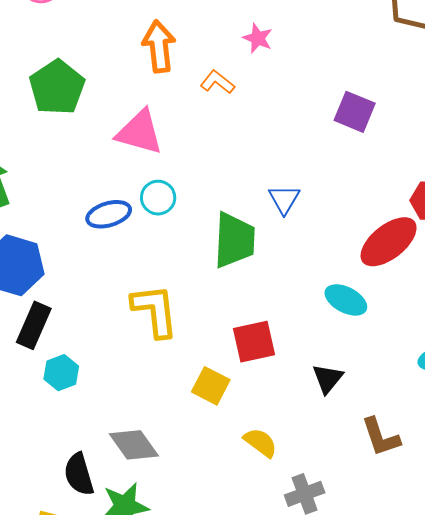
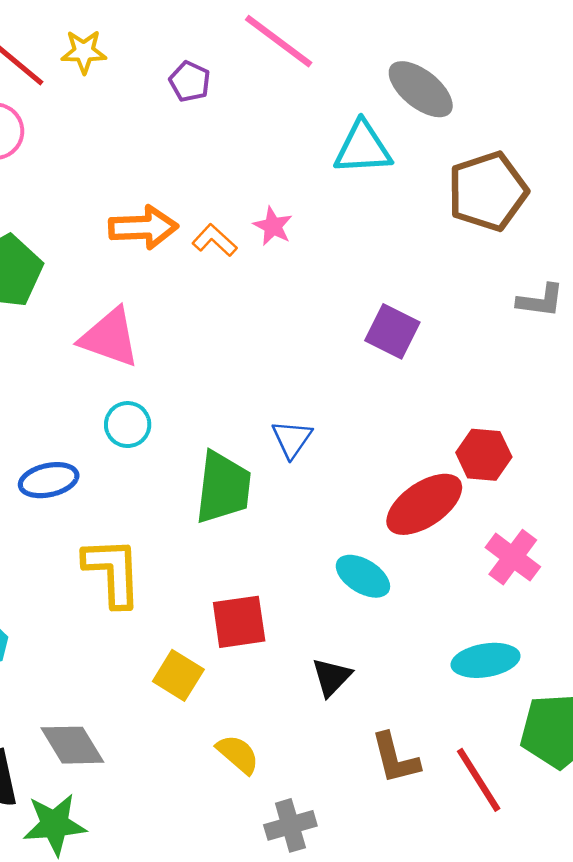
orange arrow: (159, 46) -> (143, 227), turned 90
orange L-shape: (217, 82) -> (215, 240), moved
blue ellipse: (109, 214) -> (49, 480), moved

